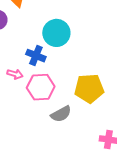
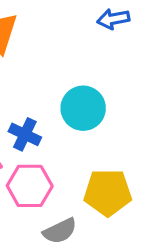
cyan circle: (56, 33) -> (83, 108), moved

